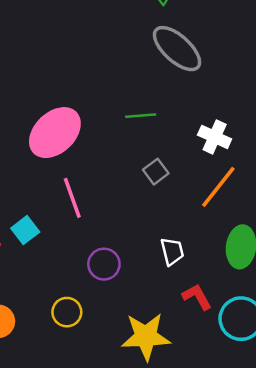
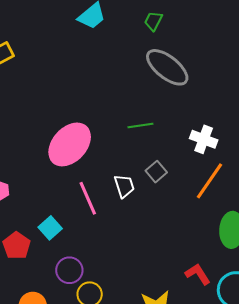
white trapezoid: (172, 251) -> (124, 186), moved
purple circle: (104, 264) -> (69, 270), moved

